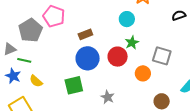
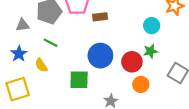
brown rectangle: (85, 34) -> (100, 17), moved
green line: (24, 60) -> (50, 43), moved
orange circle: (143, 73) -> (141, 84), moved

